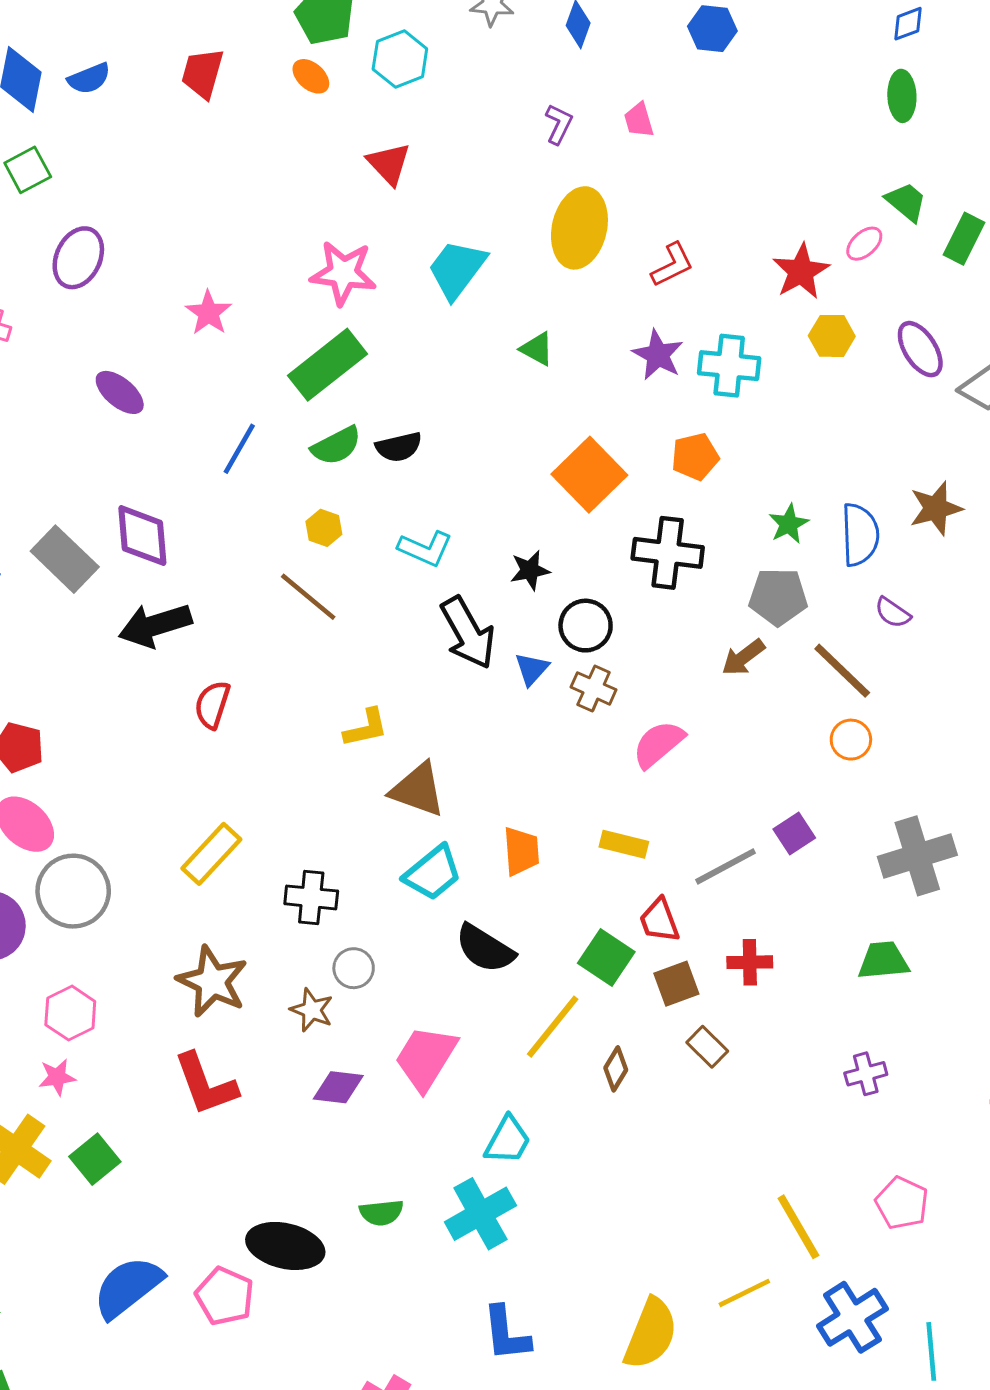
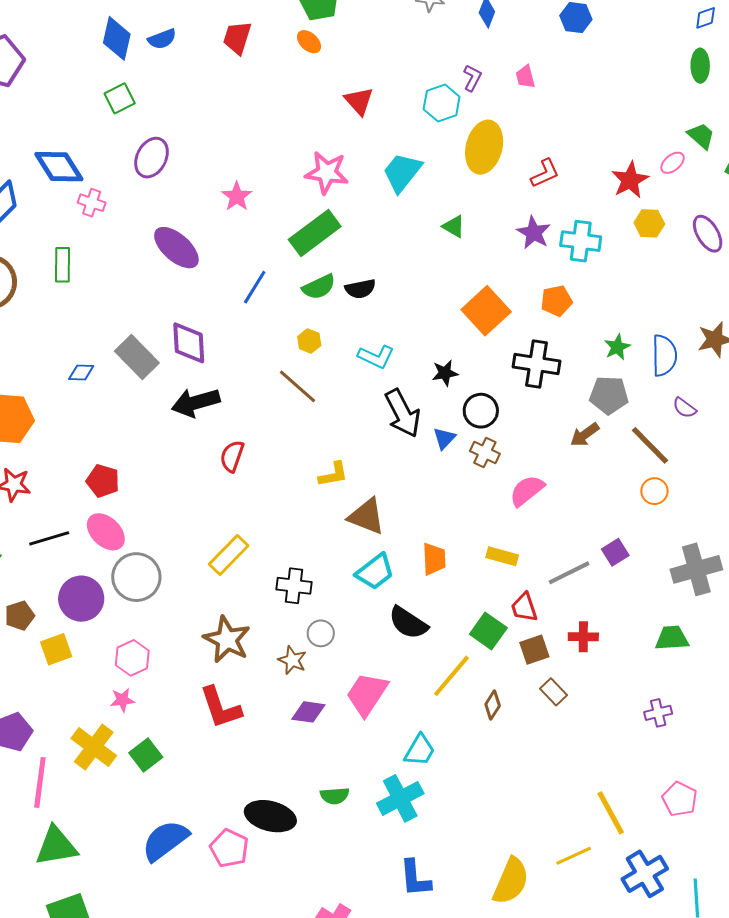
cyan hexagon: (400, 59) -> (442, 103), moved
purple ellipse: (120, 392) -> (176, 248), size x1.4

